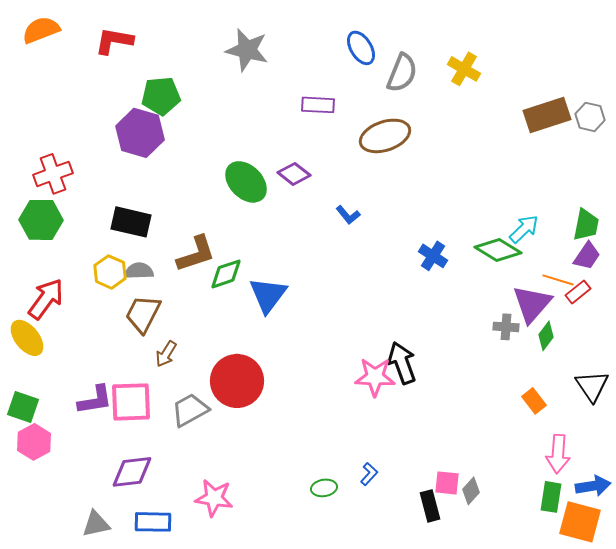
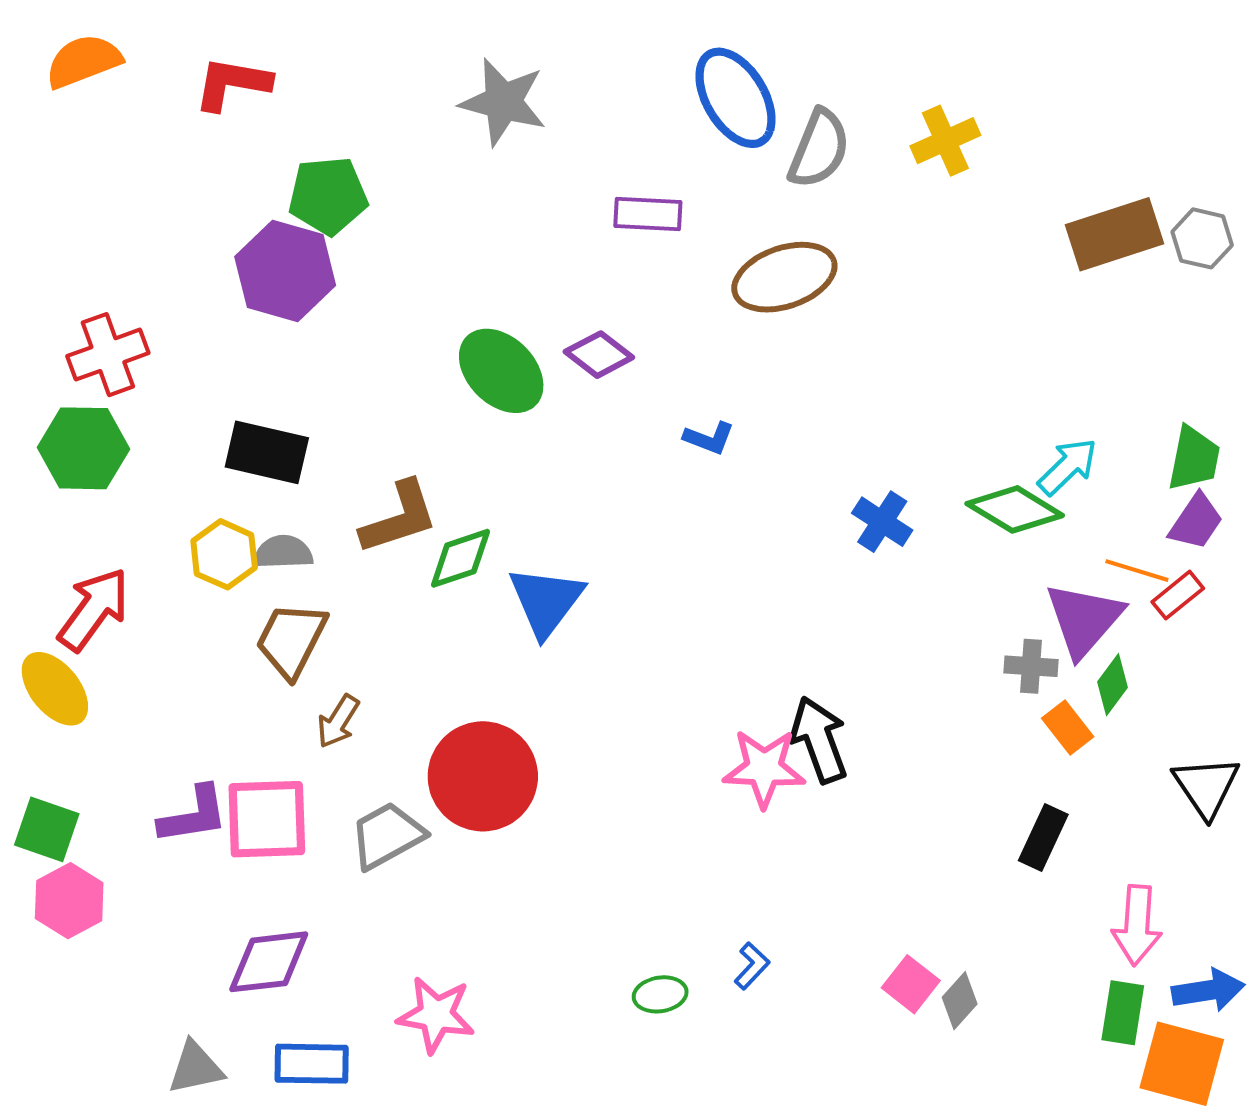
blue ellipse: (361, 48) -> (735, 98), size x1.4
yellow cross: (464, 69) -> (945, 141), turned 36
blue L-shape: (348, 215) -> (709, 438), turned -30
orange rectangle: (534, 401) -> (1068, 727), moved
pink square: (447, 483) -> (911, 984), turned 32
black rectangle: (430, 506) -> (1043, 838), moved, turned 40

